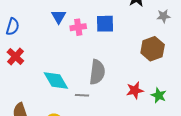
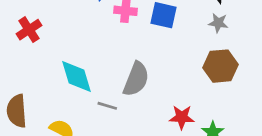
gray star: (163, 16) -> (218, 23), moved

